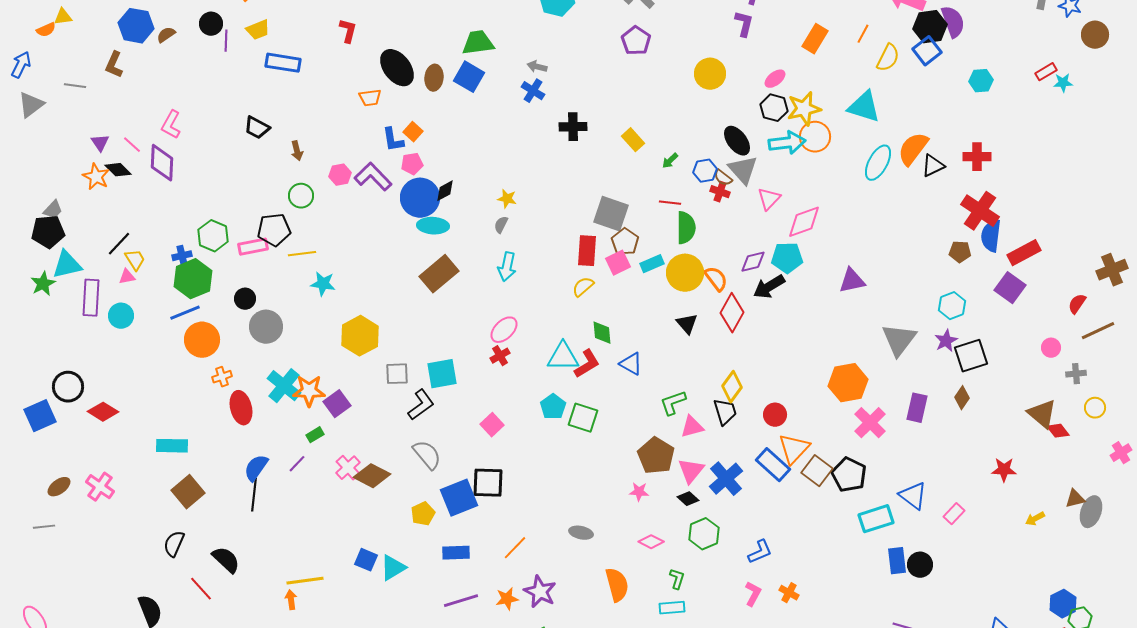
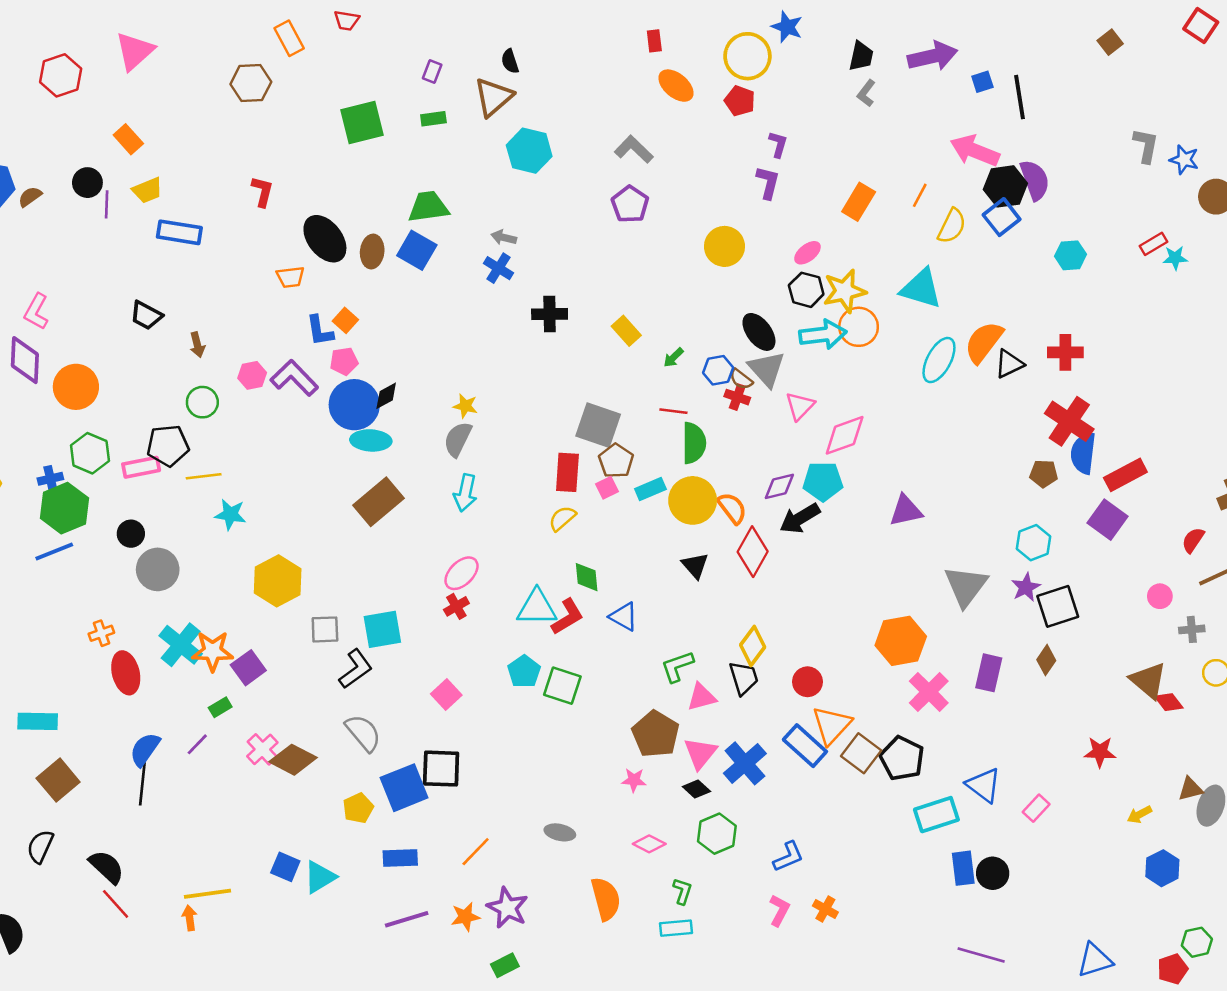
gray semicircle: (501, 225) -> (458, 439), size x1.6
pink square: (618, 263) -> (607, 488), size x0.7
orange circle: (202, 340) -> (76, 387), moved
red line: (201, 589) -> (116, 904), moved
blue hexagon: (1063, 604) -> (1162, 868), moved

